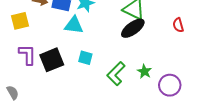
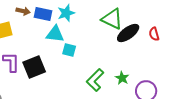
black ellipse: (133, 28) -> (128, 33), moved
cyan square: (85, 58) -> (69, 50), moved

